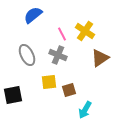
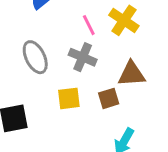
brown triangle: (100, 58) -> (132, 74), moved, turned 30
brown square: (69, 90) -> (109, 98), moved

